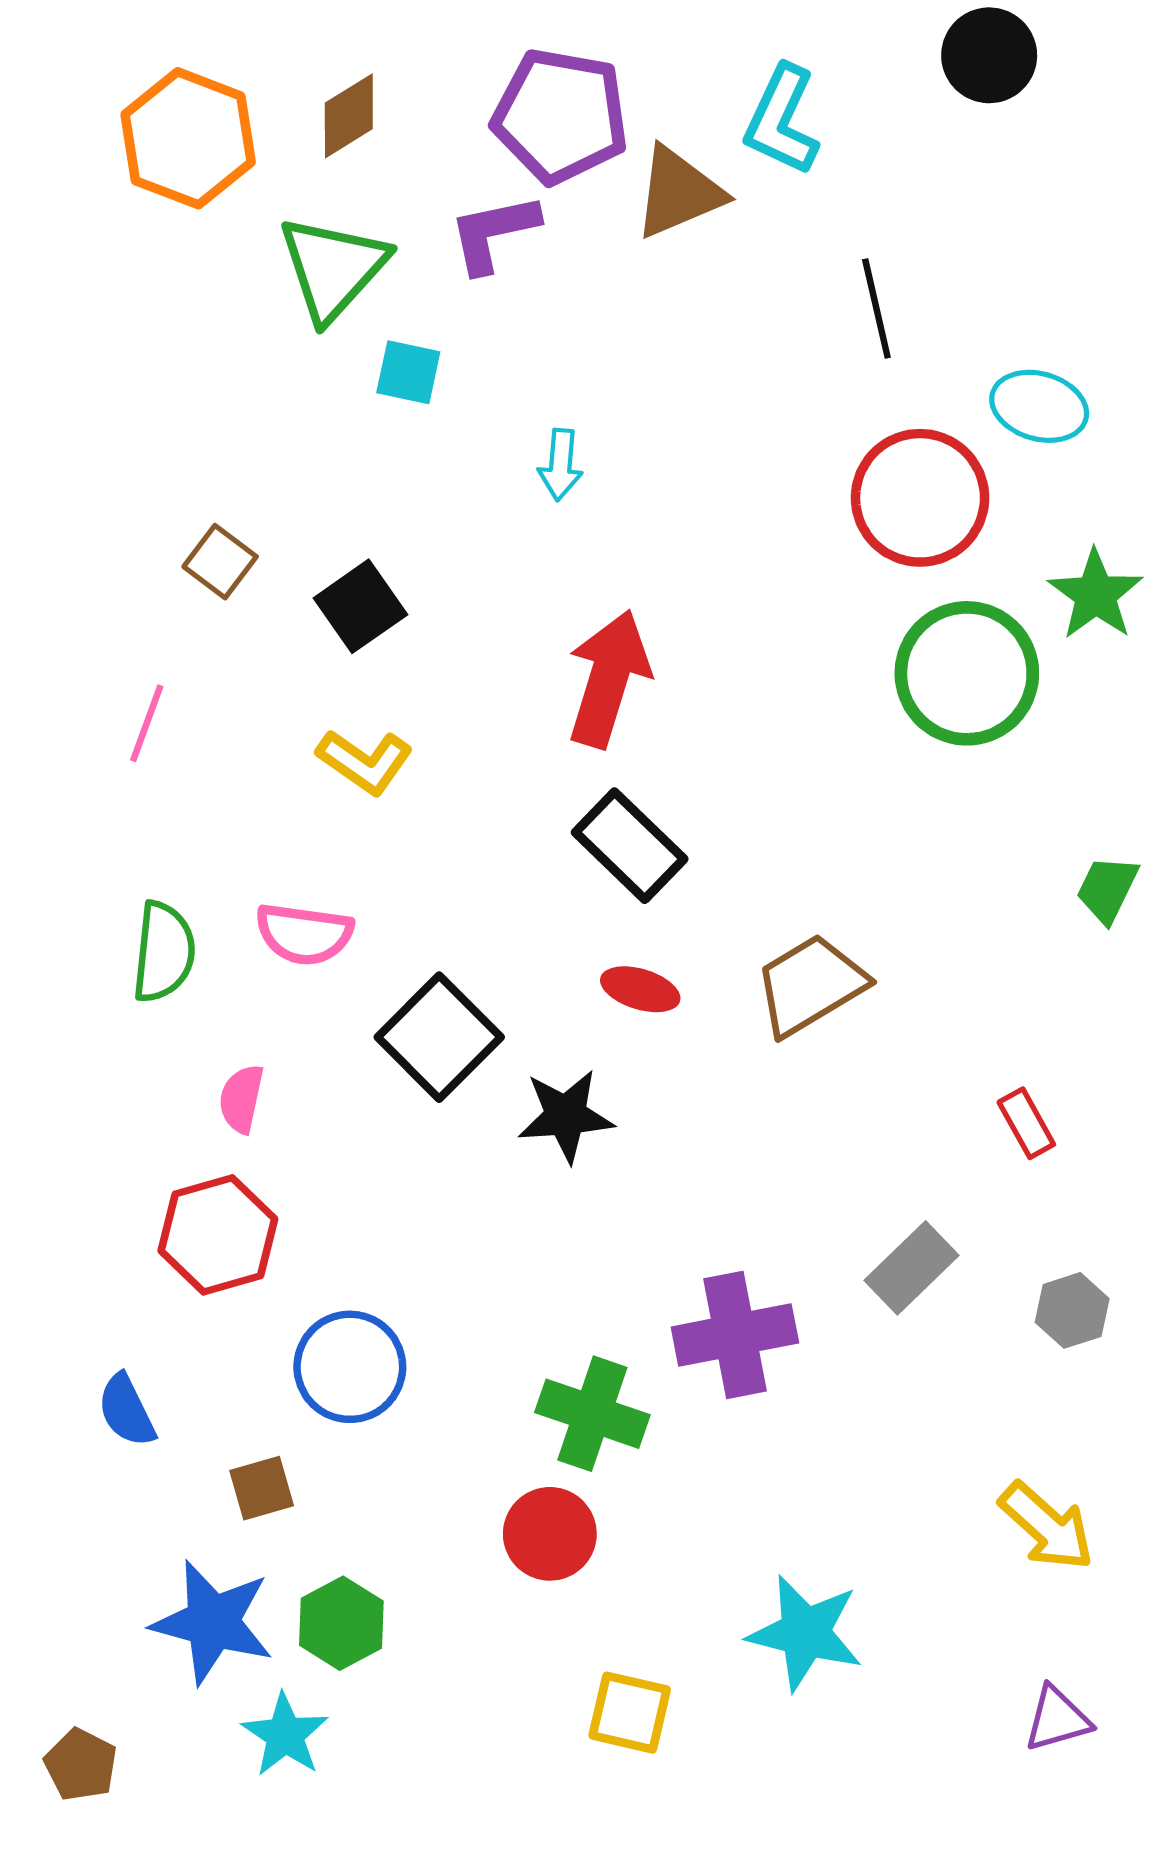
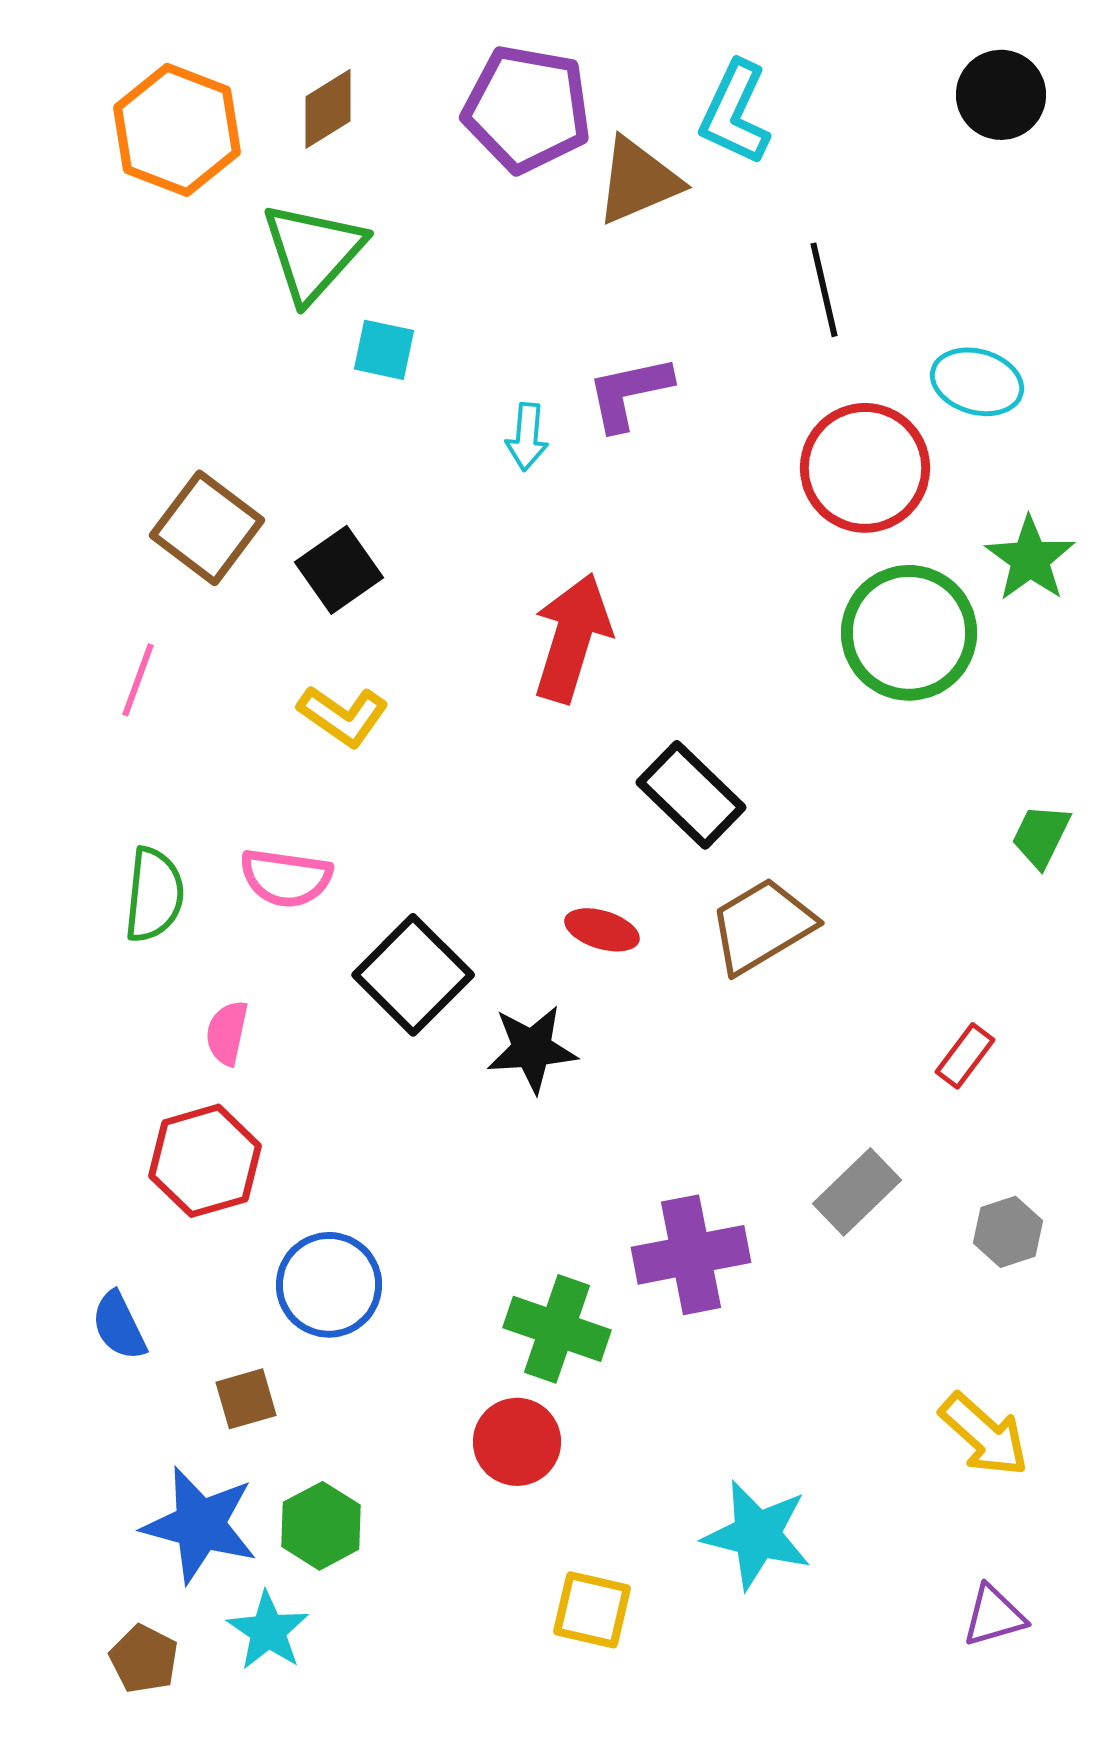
black circle: (989, 55) -> (1001, 95), moved
purple L-shape: (493, 233) -> (629, 393), moved
brown square: (220, 562) -> (207, 528), size x1.6
black rectangle: (630, 846) -> (691, 795), moved
red rectangle: (1026, 1123) -> (965, 1056), turned 66
brown pentagon: (81, 1765) -> (144, 1659), moved

